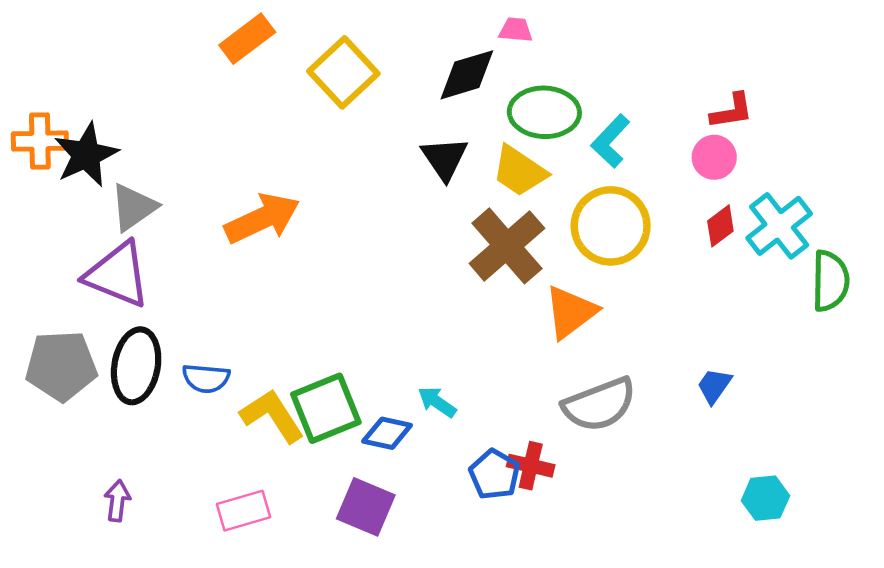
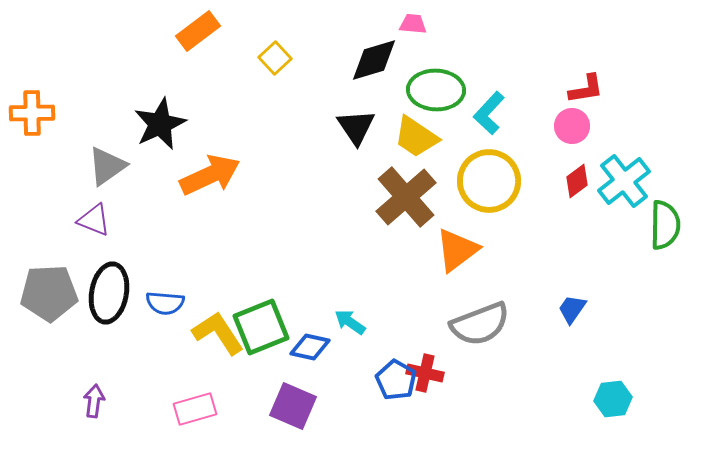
yellow square: (343, 72) -> (275, 58), size x0.6
black star: (86, 155) -> (160, 124), moved
purple triangle: (117, 275) -> (94, 220), size x0.6

